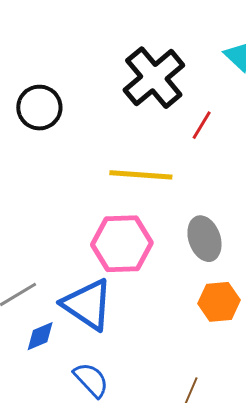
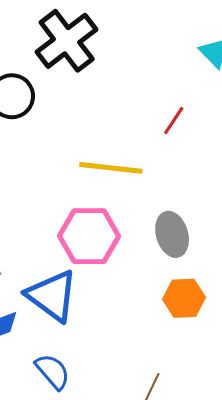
black cross: (154, 78) -> (67, 41), moved

